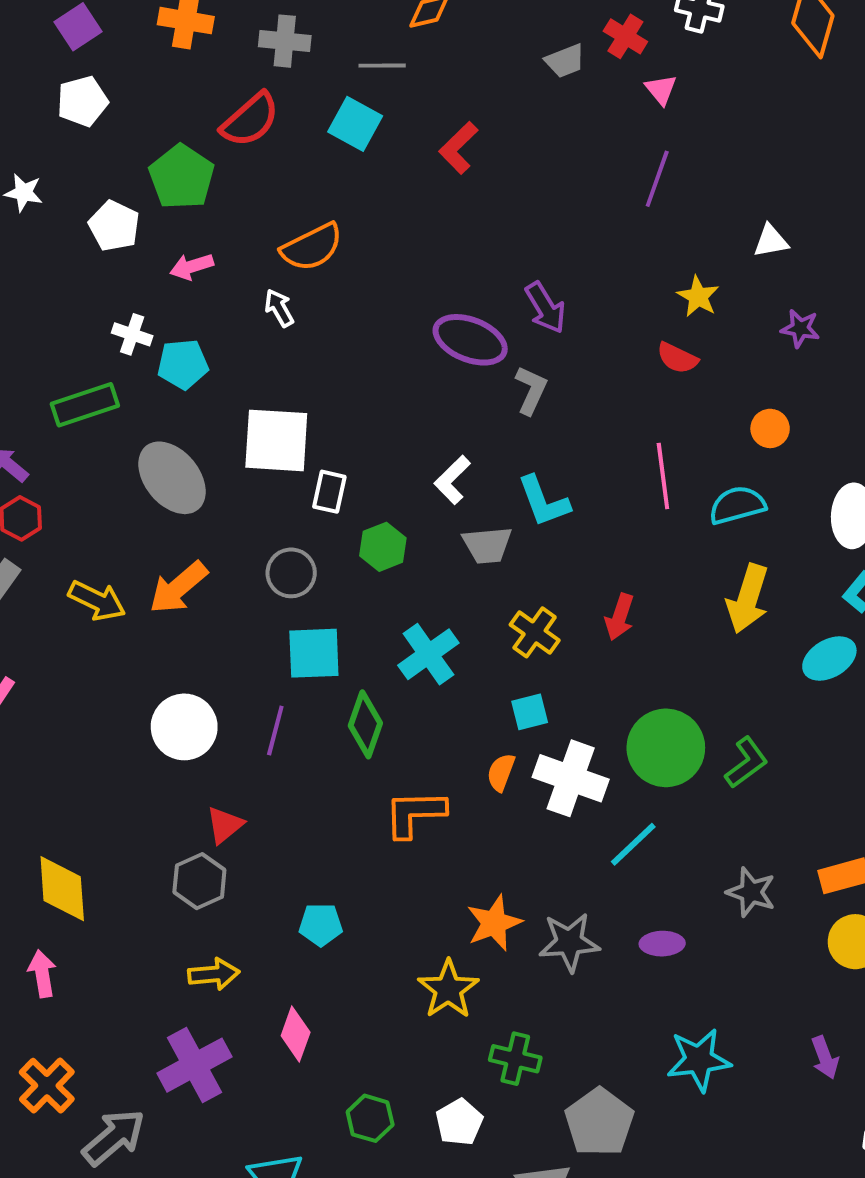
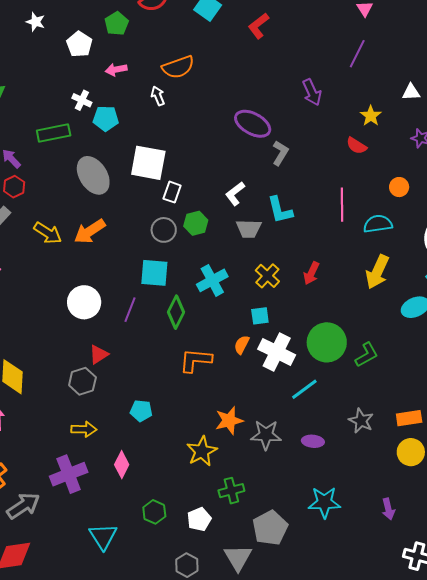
green pentagon: (182, 177) -> (117, 24), size x0.7
purple arrow: (545, 308) -> (312, 92), moved
gray circle: (291, 573) -> (164, 230), moved
green cross: (515, 1059) -> (231, 491), turned -35

